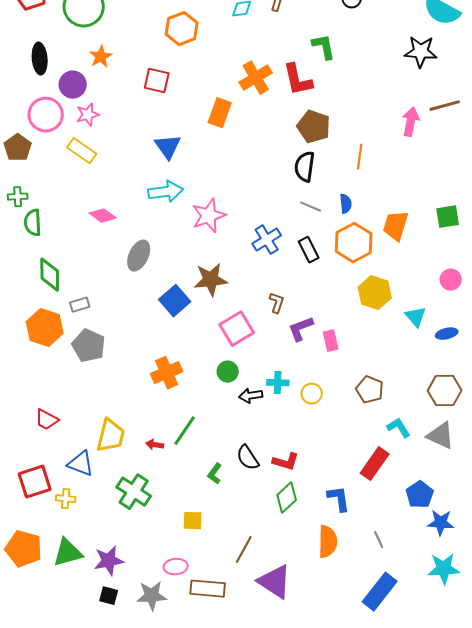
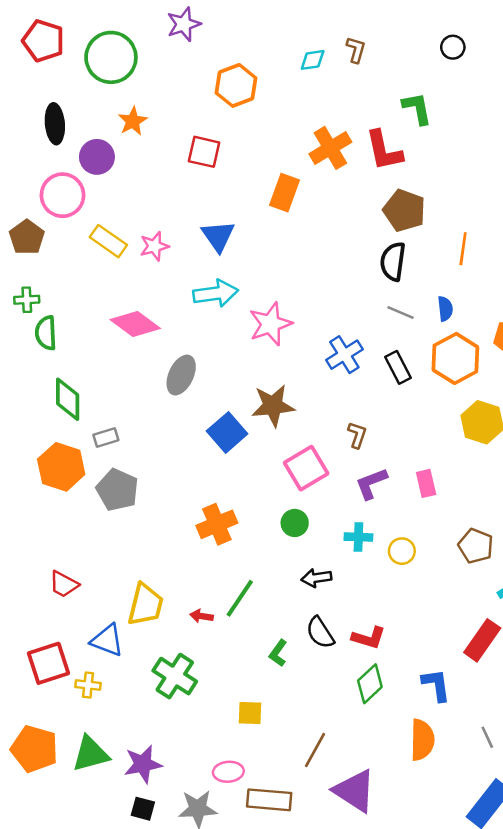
pink star: (88, 115) -> (154, 246), moved
pink diamond: (103, 216) -> (135, 324), size x1.4
purple L-shape: (301, 329) -> (371, 483), moved
black arrow: (251, 396) -> (316, 578), moved

